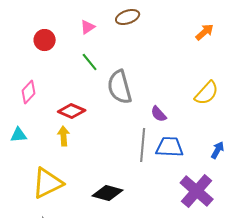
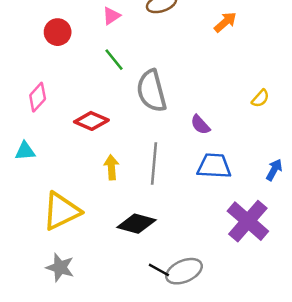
orange arrow: (205, 32) -> (225, 22), moved
yellow semicircle: (207, 93) -> (260, 98), size x0.6
yellow arrow: (64, 136) -> (111, 167), moved
gray line: (143, 145) -> (154, 164), moved

